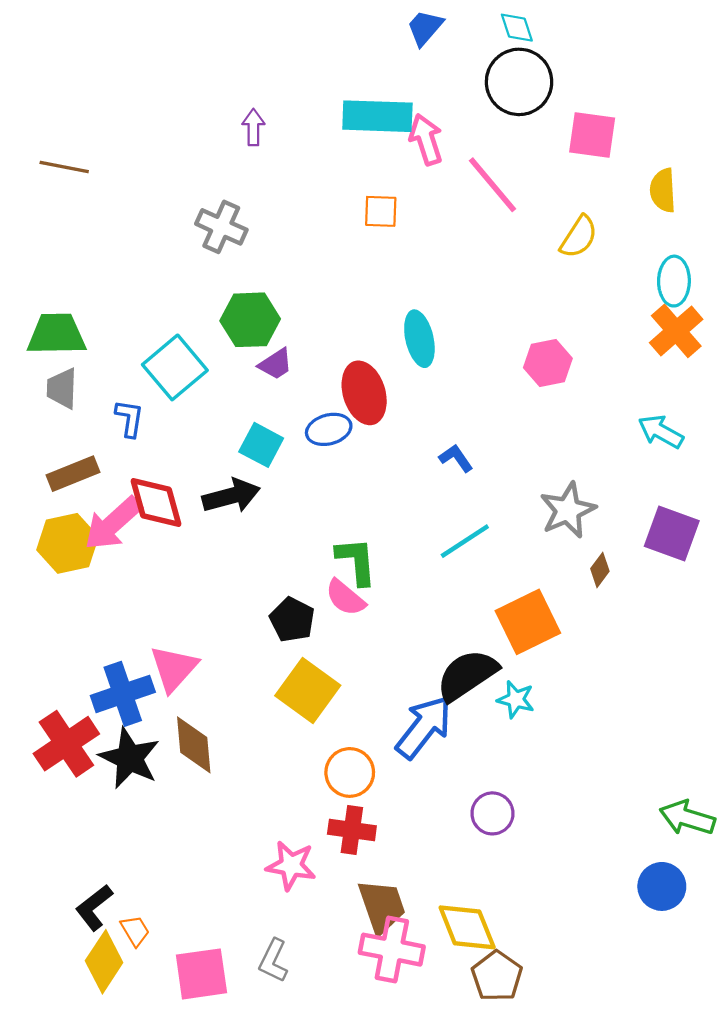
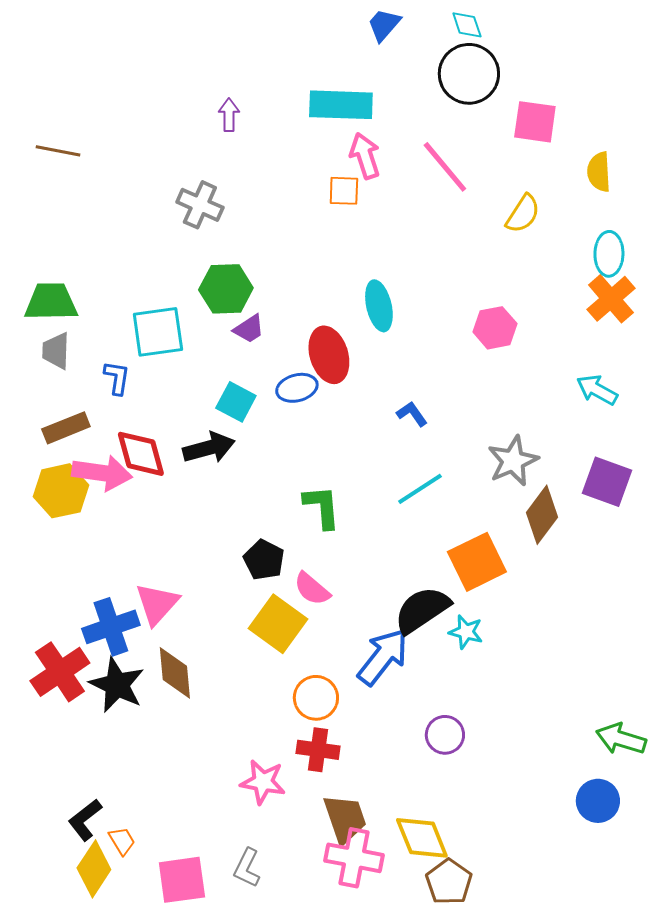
pink arrow: (426, 139) -> (365, 156), moved
cyan square: (175, 367) -> (158, 332), turned 32
pink arrow: (113, 523) -> (102, 473), turned -130
brown diamond: (600, 570) -> (542, 515), size x1.8
pink semicircle: (345, 598) -> (312, 589), moved

